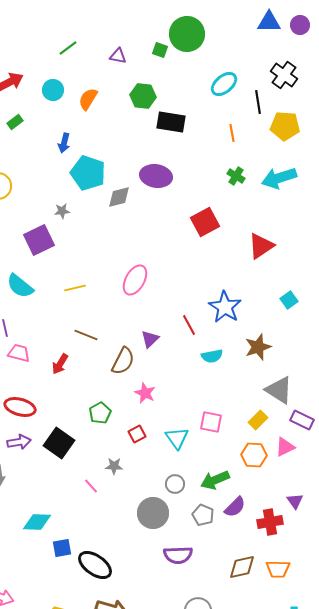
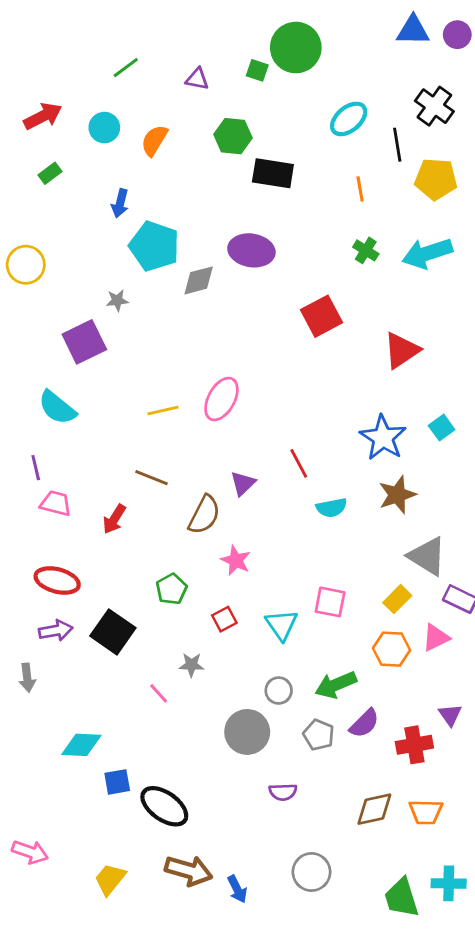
yellow line: (75, 288) -> (163, 410), moved
blue star: (225, 307) -> (383, 438), moved
purple semicircle: (178, 555) -> (283, 792), size x0.7

